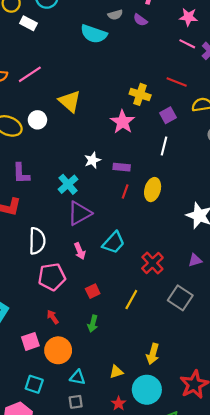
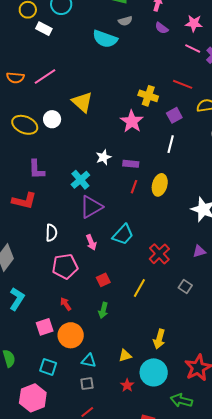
purple semicircle: (140, 20) -> (162, 28), moved
white semicircle: (37, 241) -> (51, 233), size x0.7
gray square: (180, 298) -> (185, 287), size x0.6

